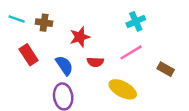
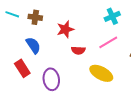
red rectangle: (29, 55) -> (22, 68), moved
blue semicircle: (64, 66) -> (33, 45), moved

